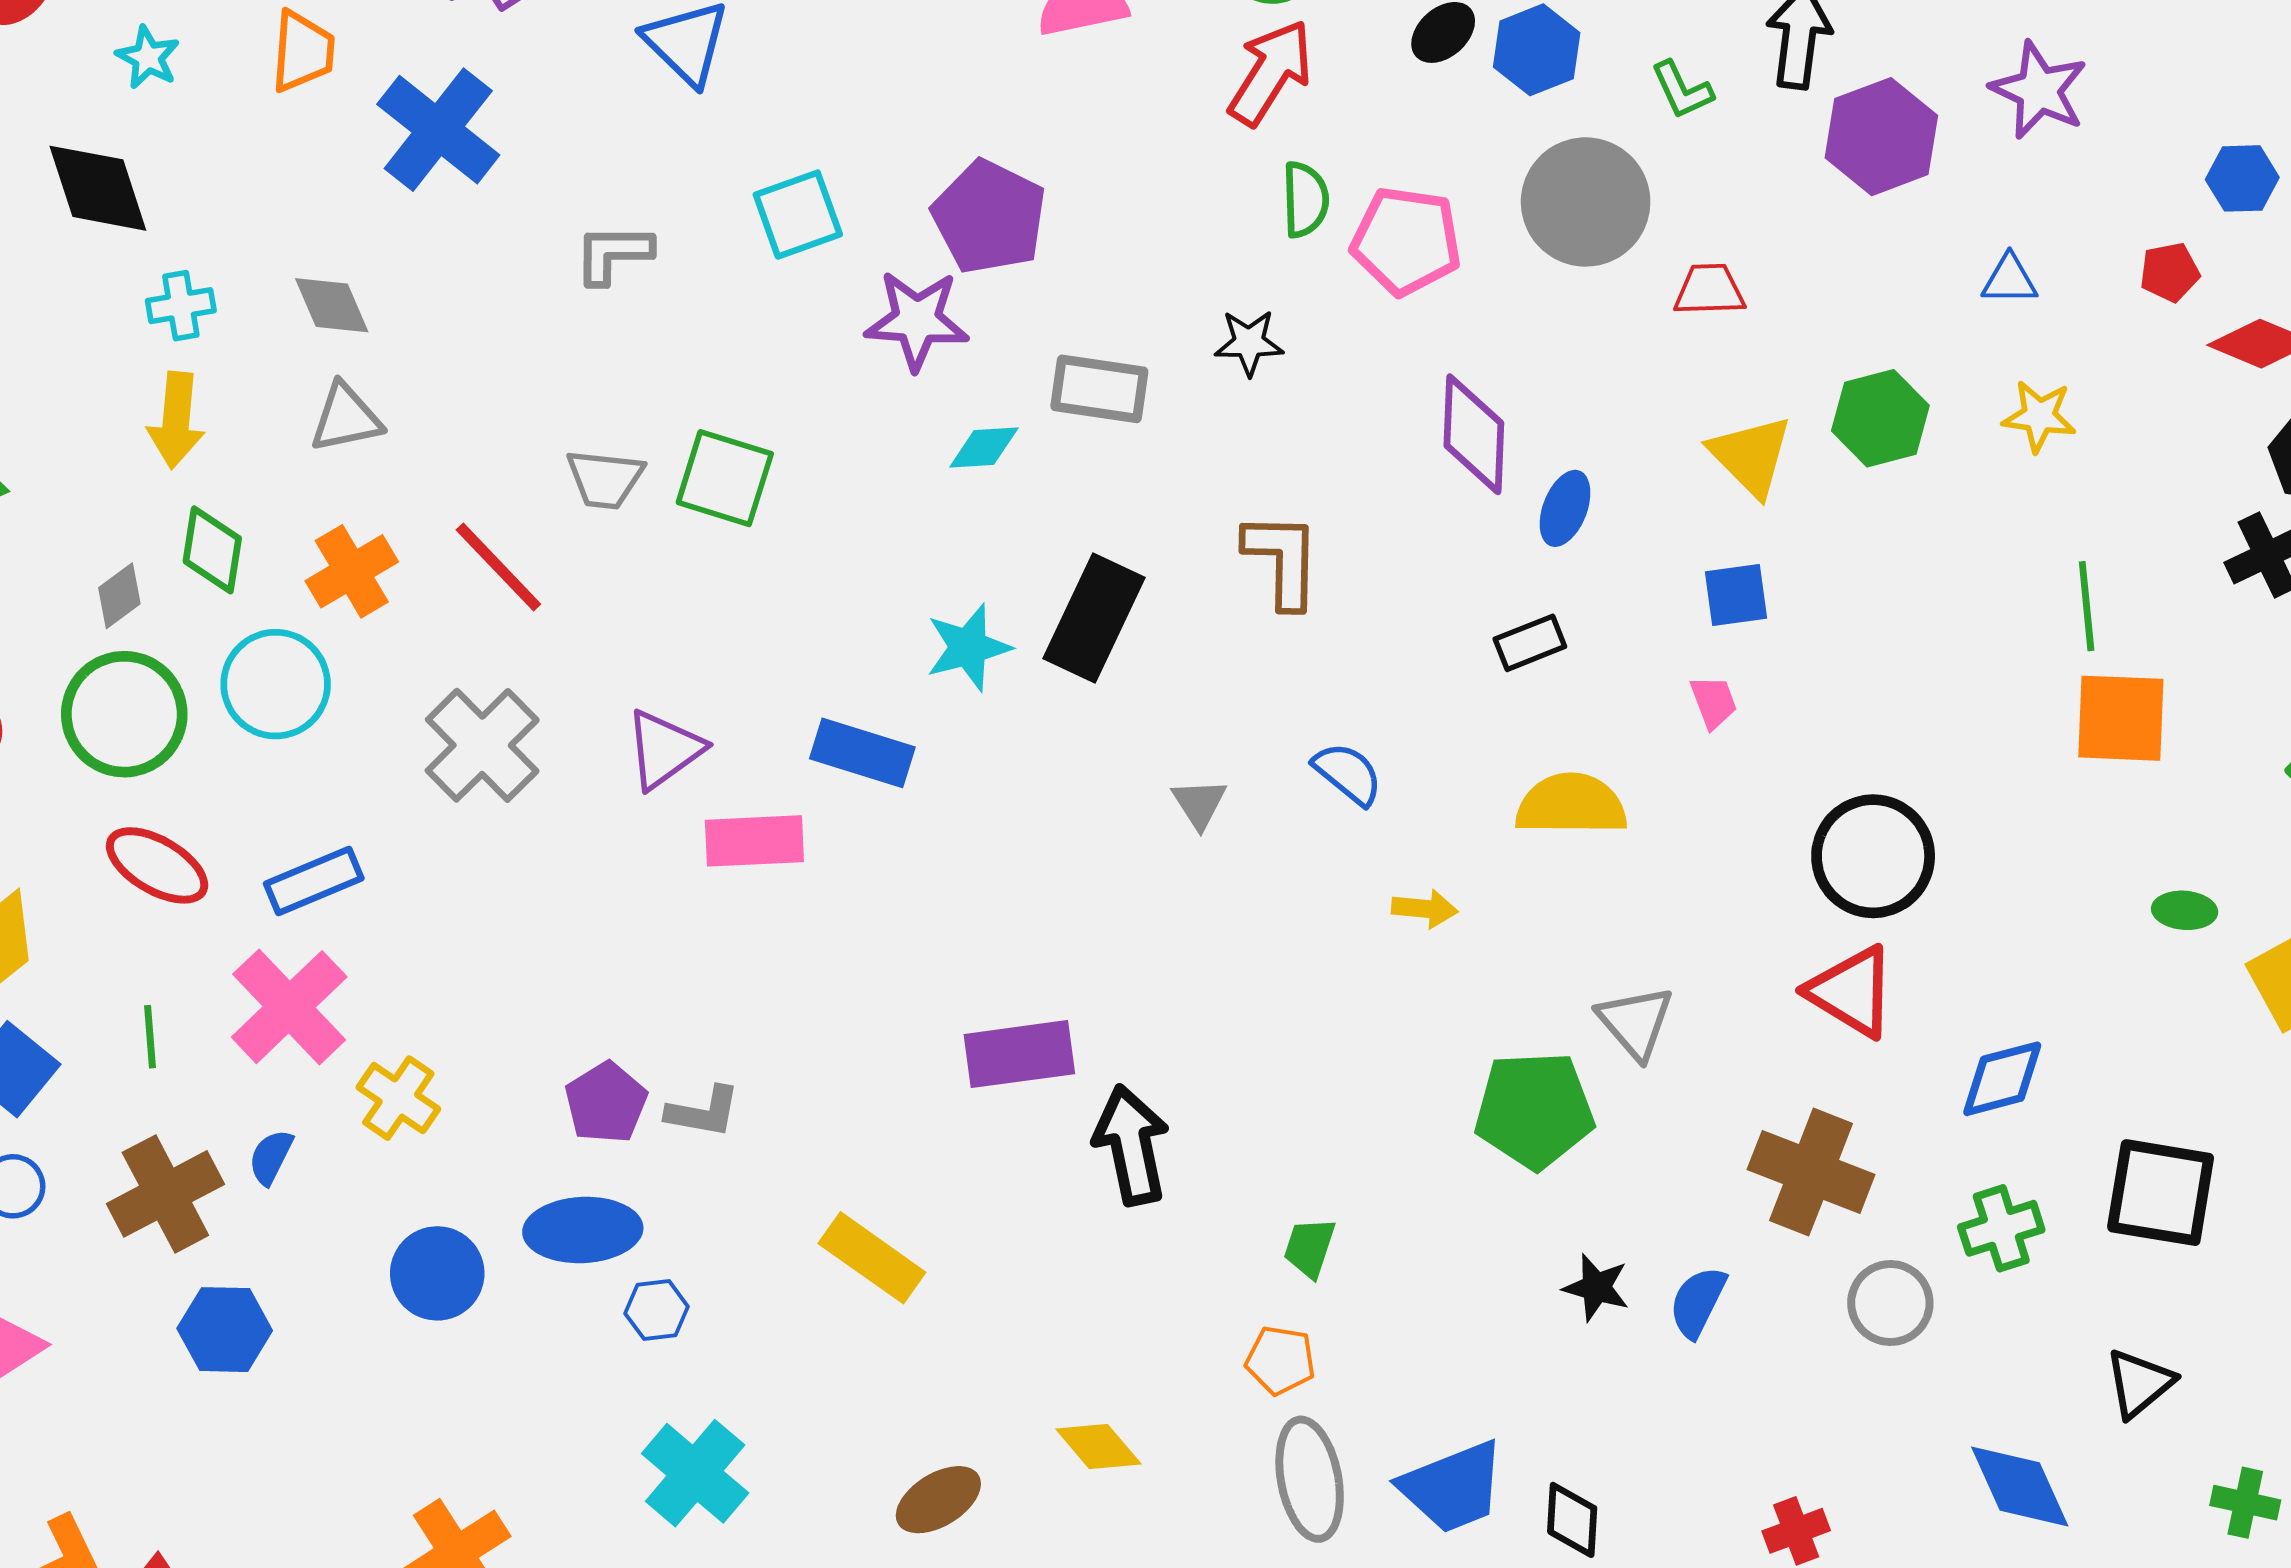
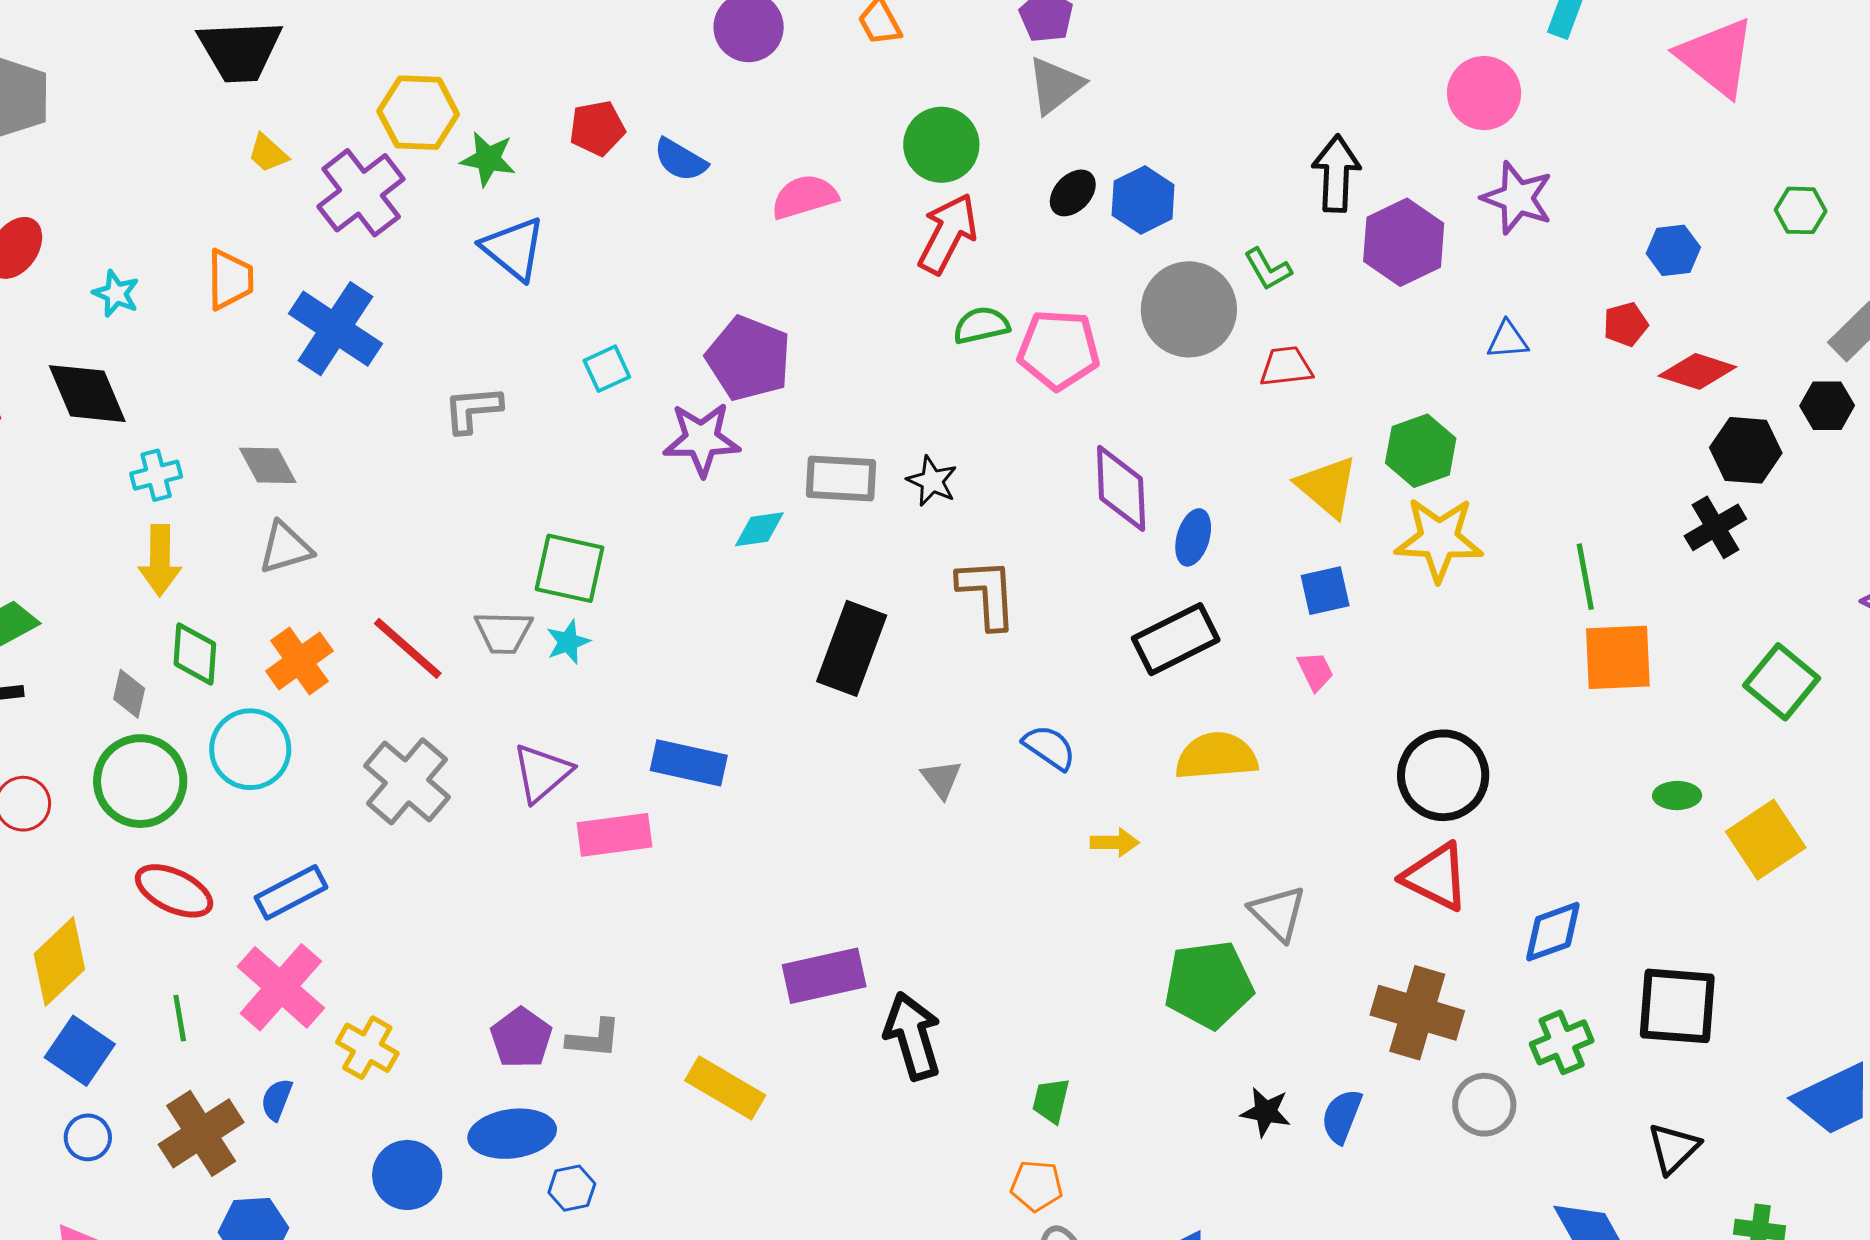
green L-shape: (1682, 90) -> (1268, 269), moved
green semicircle: (1305, 200) -> (981, 325), turned -96
cyan square: (798, 215) -> (607, 369), size x0.7
black star: (1249, 343) -> (932, 481), moved, turned 30
yellow star: (2039, 416) -> (1439, 539), moved, size x1.6
gray trapezoid: (605, 479) -> (503, 632), moved
gray diamond: (119, 596) -> (129, 694), turned -36
black rectangle: (1530, 643) -> (1176, 639), size x1.6
cyan star: (968, 647) -> (568, 642), moved, size x0.7
yellow rectangle: (872, 1258) -> (725, 1088), moved

